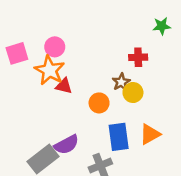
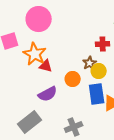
pink circle: (55, 47) -> (39, 19), moved, size x1.6
blue rectangle: (119, 137) -> (97, 94), moved
purple semicircle: (66, 145) -> (48, 94), moved

